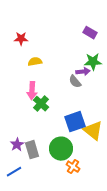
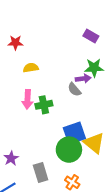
green cross: (41, 104) -> (44, 105), moved, turned 35
green circle: (61, 149) -> (69, 150), moved
gray rectangle: (32, 150) -> (41, 172), moved

